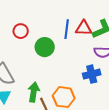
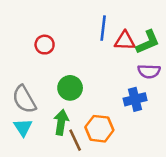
blue line: (67, 29) -> (103, 28), moved
green circle: (45, 47) -> (70, 88), moved

